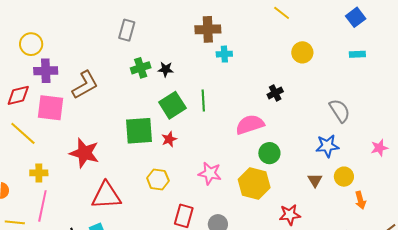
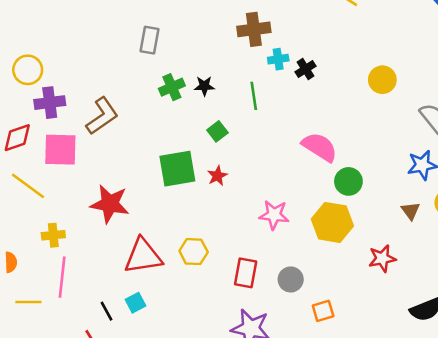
yellow circle: (302, 52) -> (382, 80), moved
black cross: (275, 93) -> (305, 69), moved
green line: (203, 100) -> (254, 96), moved
green square: (172, 105) -> (217, 131), size x0.6
pink semicircle: (250, 125) -> (320, 147), turned 56
yellow hexagon: (158, 179) -> (194, 252), moved

